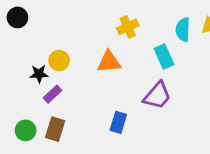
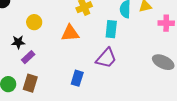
cyan rectangle: (164, 56) -> (111, 29), turned 30
yellow circle: (59, 61) -> (34, 22), moved

